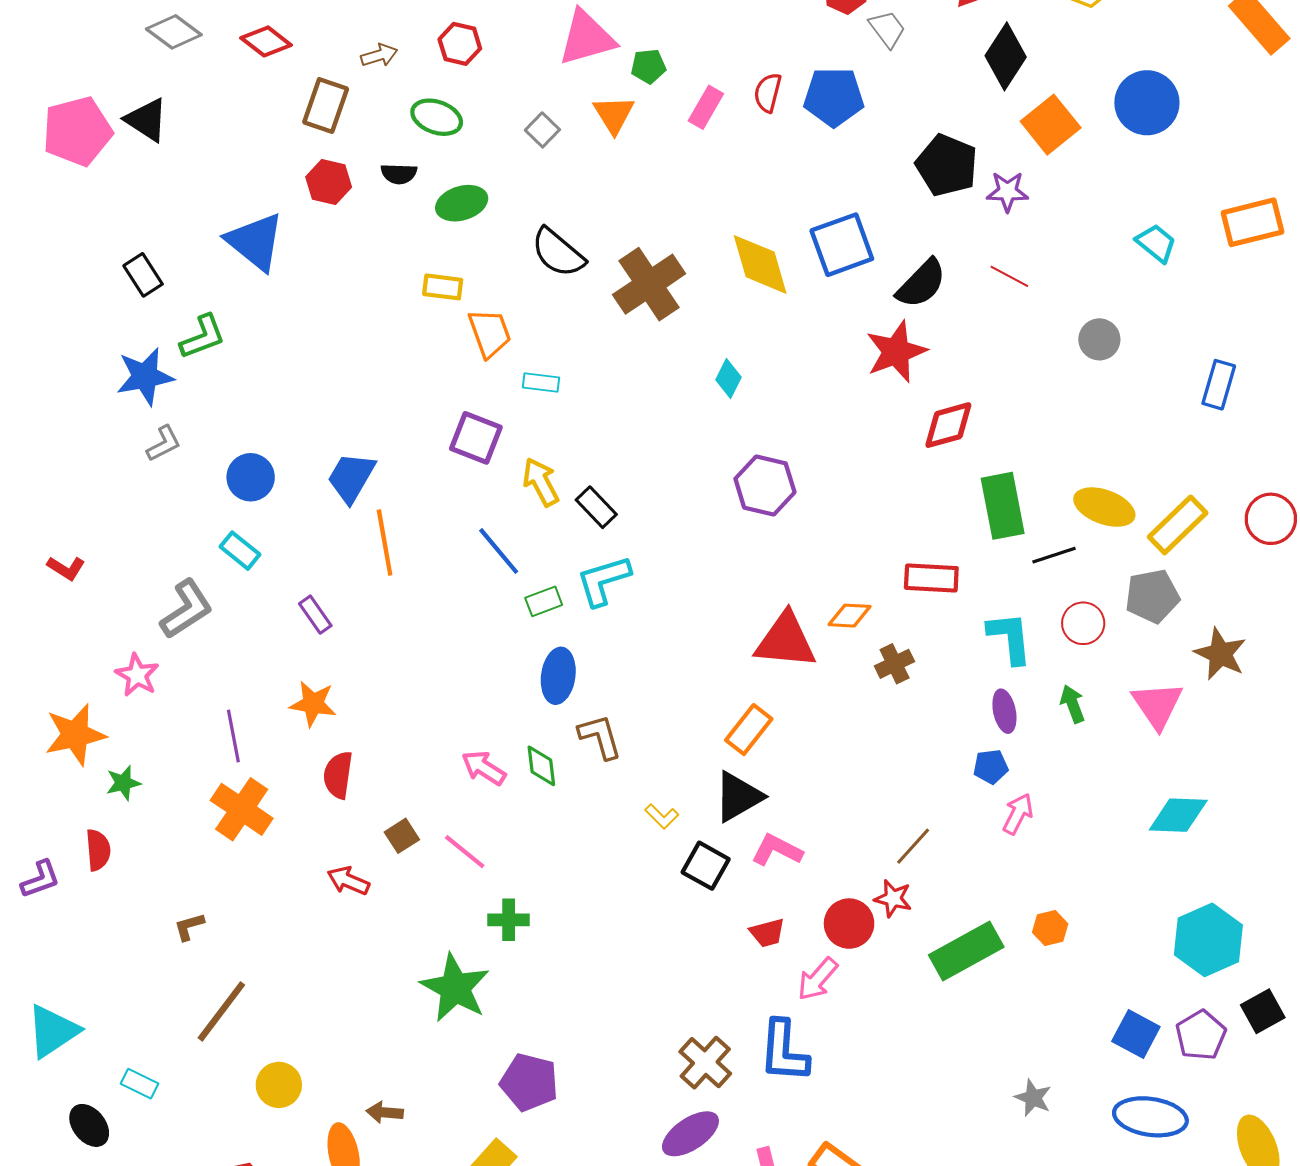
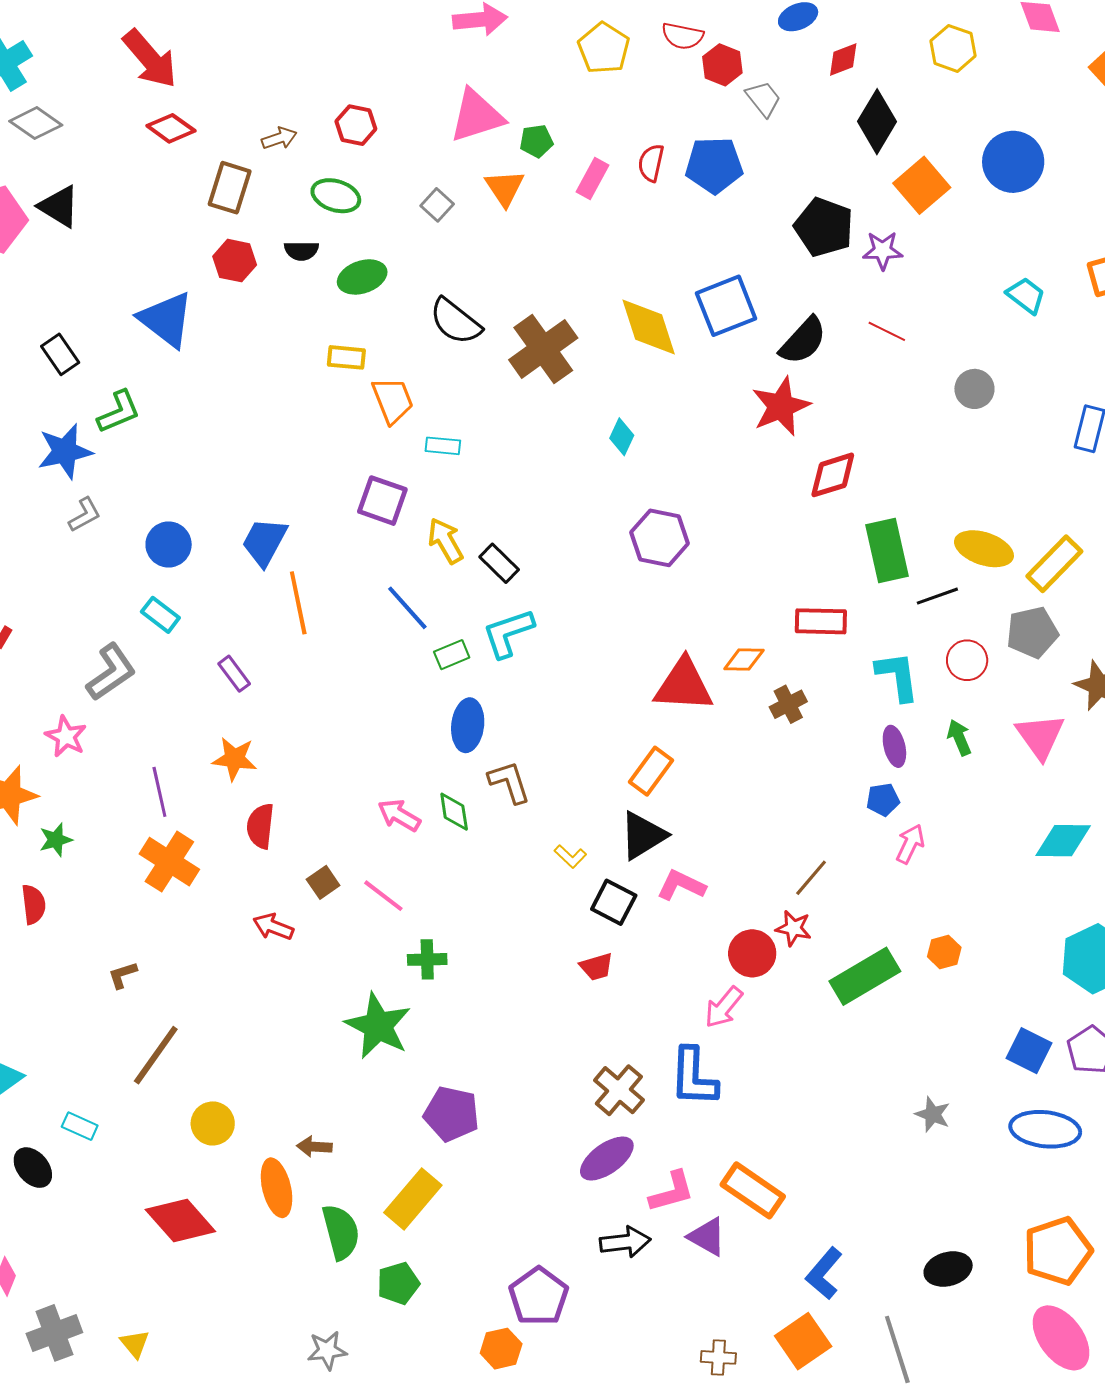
gray diamond: (174, 32) -> (36, 123), moved
red trapezoid: (767, 933) -> (596, 967), moved

